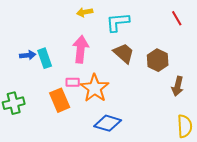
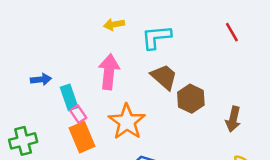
cyan rectangle: (45, 58) -> (69, 97), moved
brown hexagon: (158, 60) -> (191, 99), moved
pink rectangle: (73, 82) -> (78, 114), moved, turned 56

